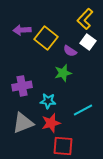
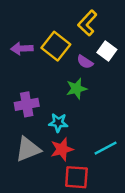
yellow L-shape: (85, 19) -> (87, 23), moved
purple arrow: (22, 30) -> (22, 49), moved
cyan line: (83, 110) -> (106, 148), moved

